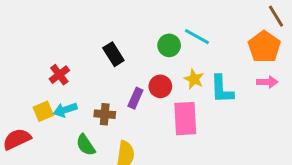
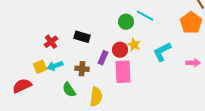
black rectangle: (113, 54) -> (82, 37), moved, turned -42
yellow star: (194, 79) -> (134, 45), moved
pink arrow: (267, 82) -> (193, 63), moved
cyan L-shape: (222, 89) -> (162, 52), turned 65
pink rectangle: (185, 119) -> (123, 72), moved

